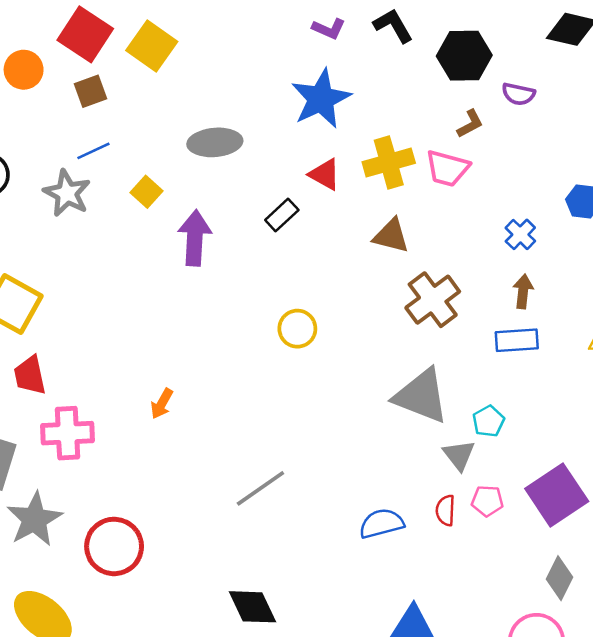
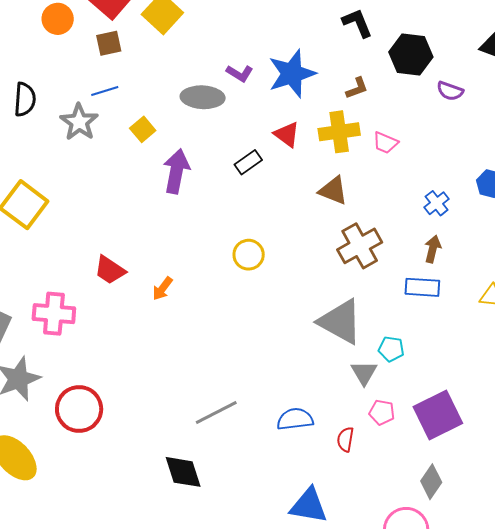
purple L-shape: (329, 29) -> (240, 73), moved
brown L-shape: (470, 124) -> (357, 88), moved
pink trapezoid: (447, 168) -> (385, 143), size x0.7
red trapezoid: (30, 375) -> (110, 270), moved, turned -52
orange arrow: (162, 404) -> (162, 289), moved
cyan pentagon: (488, 421) -> (391, 349), turned 30
gray line: (260, 488) -> (216, 412), moved
red semicircle: (446, 510) -> (345, 439), moved

